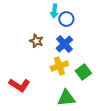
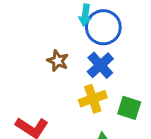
blue circle: (66, 19) -> (103, 27), size x1.5
green square: (83, 72) -> (129, 108), turned -35

